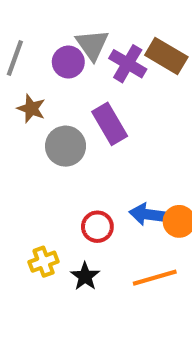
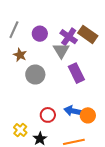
gray triangle: (92, 45) -> (61, 50), moved
purple rectangle: (110, 124) -> (76, 73), moved
yellow cross: (44, 262) -> (20, 130), turned -32

